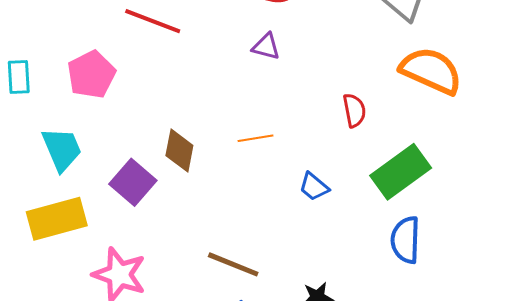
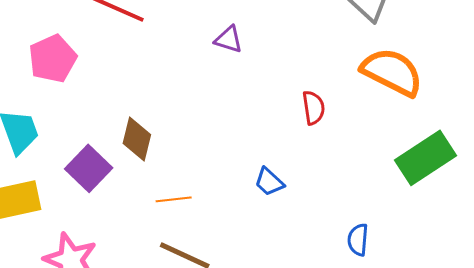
orange line: (255, 138) -> (174, 199), moved
green rectangle: (401, 172) -> (426, 158), moved
blue semicircle: (405, 240) -> (358, 240), size x0.7

